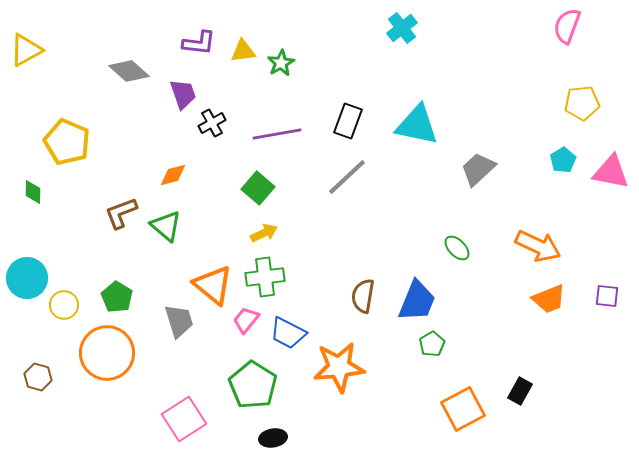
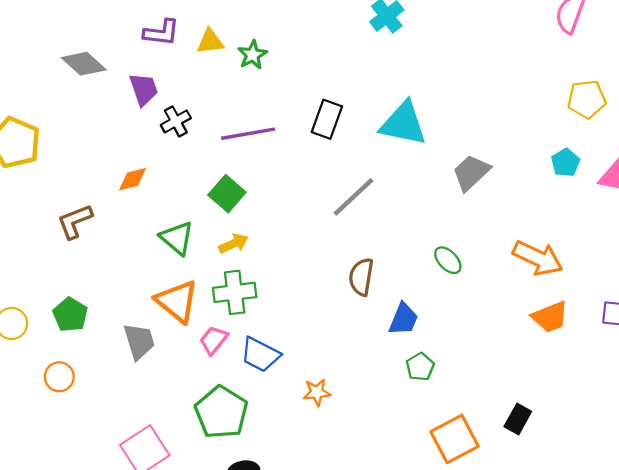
gray line: (347, 177) -> (353, 197), moved
green triangle: (166, 226) -> (177, 238), moved
brown semicircle: (363, 296) -> (361, 277), moved
blue trapezoid: (417, 301) -> (403, 319), size x0.7
orange circle: (107, 353) -> (59, 377), size x0.5
orange star: (339, 367) -> (317, 392), size x0.5

